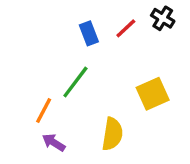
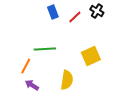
blue rectangle: (89, 33) -> (53, 12), moved
green line: (75, 82) -> (45, 49), turned 50

